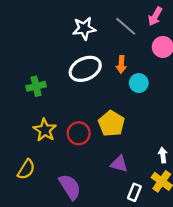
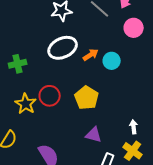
orange arrow: (121, 64) -> (91, 55), moved, turned -126
red circle: (79, 133) -> (50, 96), moved

